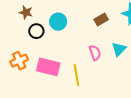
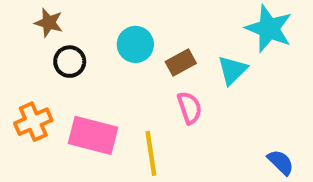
brown rectangle: (101, 20) -> (181, 62), moved
cyan circle: (58, 22) -> (135, 44), moved
cyan triangle: (119, 49) -> (232, 70), moved

